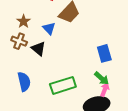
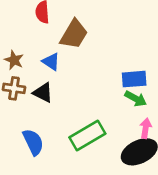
blue rectangle: (104, 53) -> (134, 79), turned -66
green arrow: (102, 78) -> (136, 99), moved

